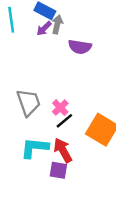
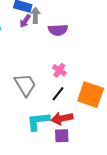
pink cross: (60, 108) -> (59, 70), moved
red arrow: (63, 150) -> (62, 118), turned -60

